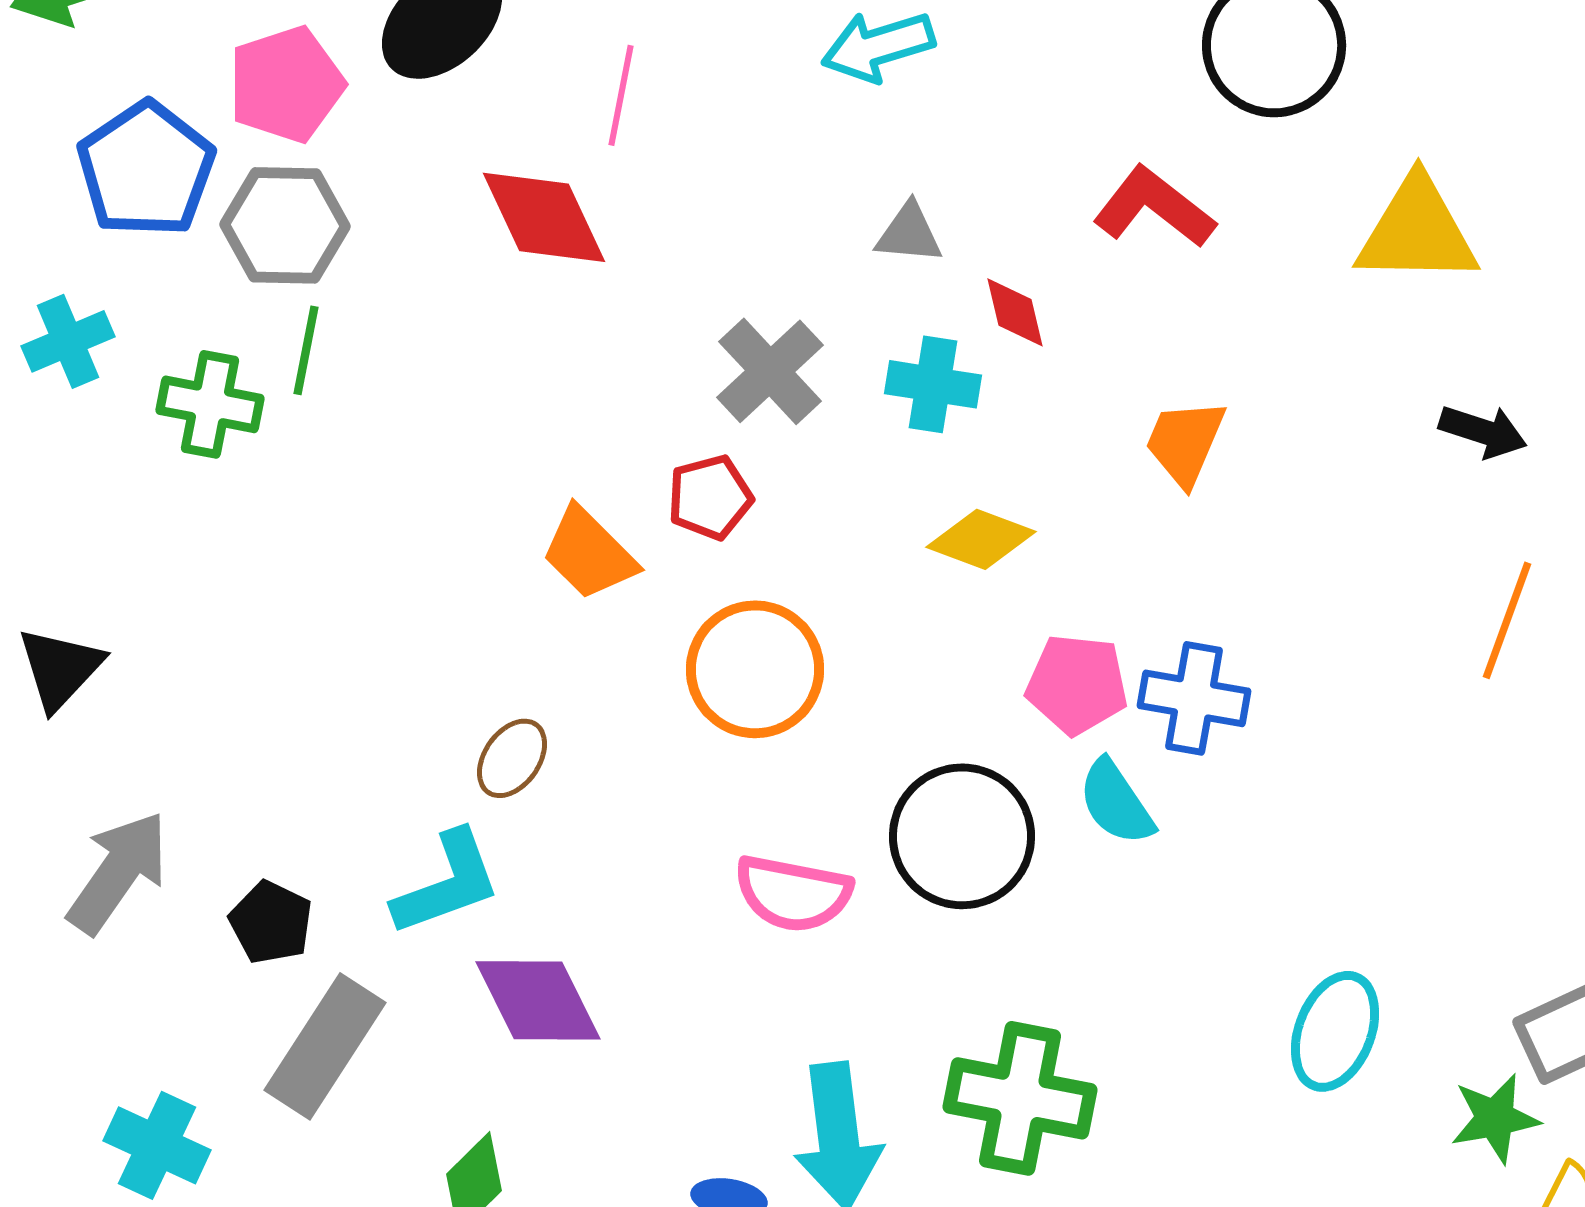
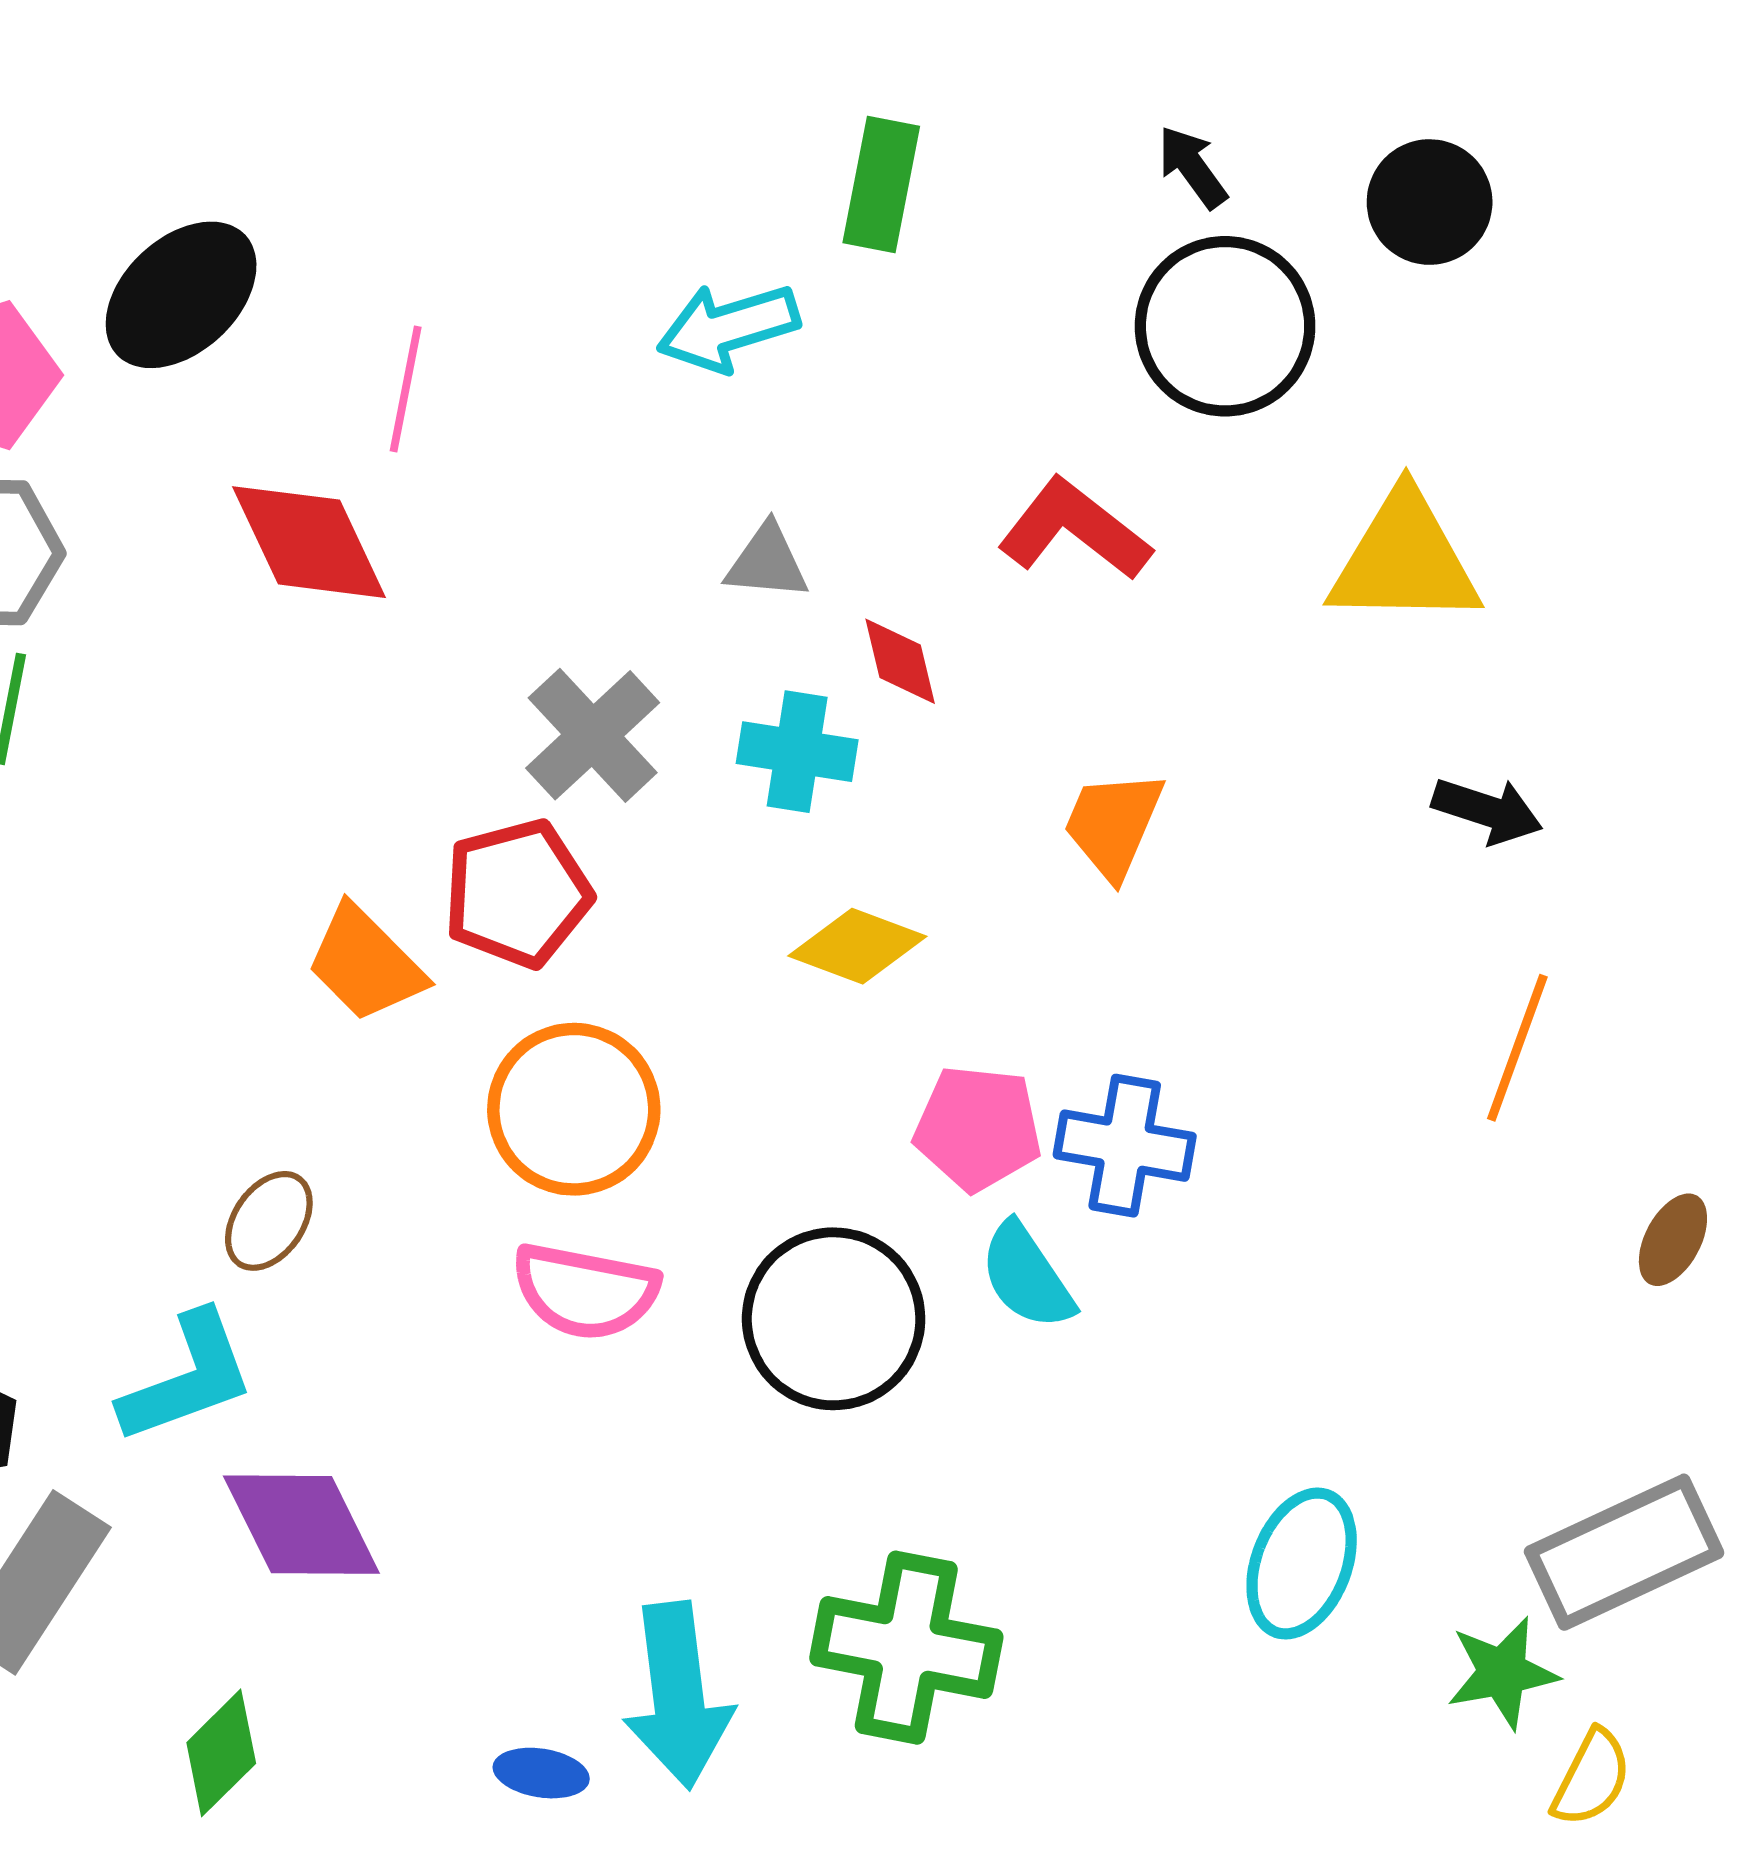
red pentagon: (710, 497) -> (517, 893), size x1.4
pink semicircle: (793, 893) -> (585, 1291), moved

